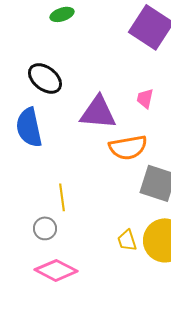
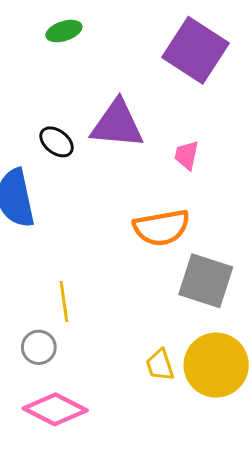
black ellipse: (45, 78) -> (57, 142), moved, size x0.7
purple triangle: (98, 112) -> (117, 124), moved

